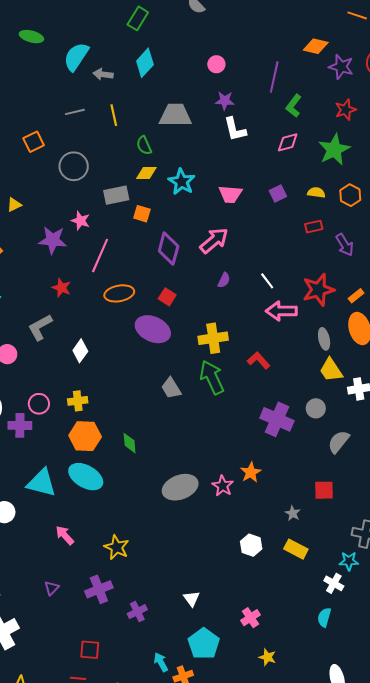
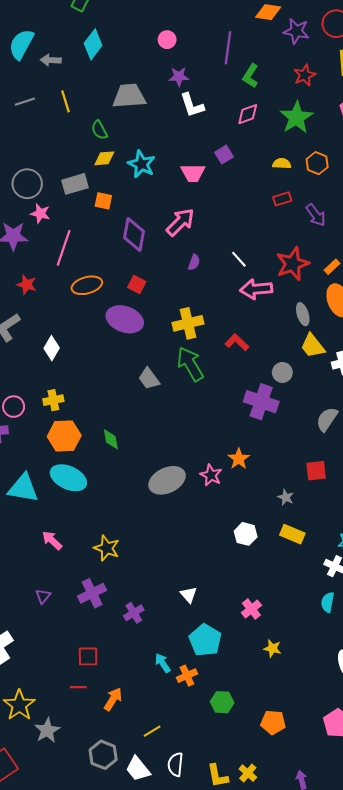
gray circle: (74, 166) -> (27, 184), moved
purple square: (278, 194) -> (224, 155), moved
gray circle: (316, 408) -> (282, 372), moved

